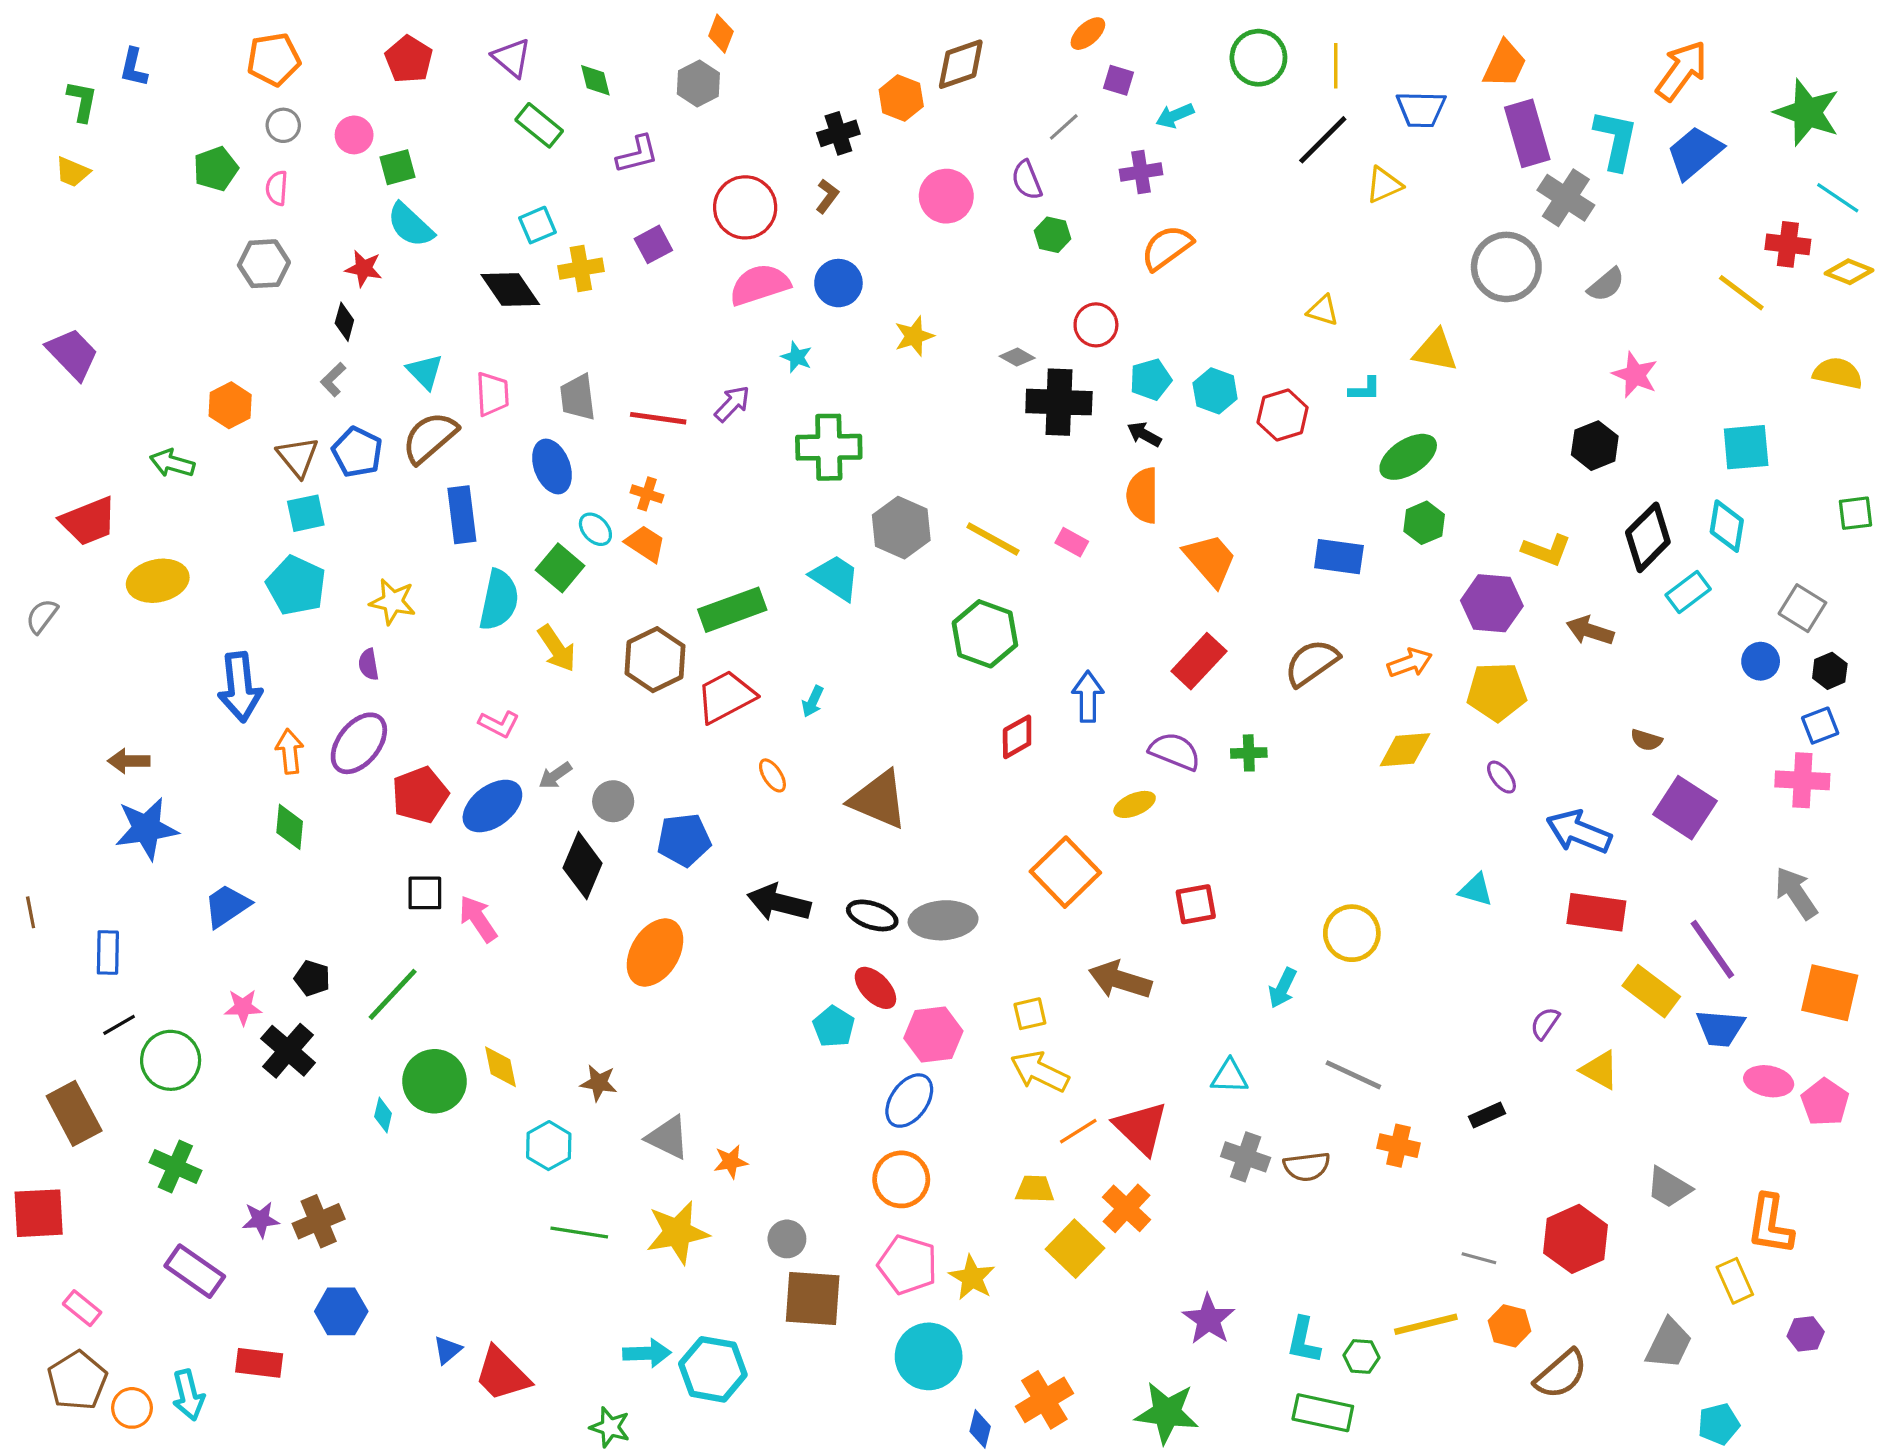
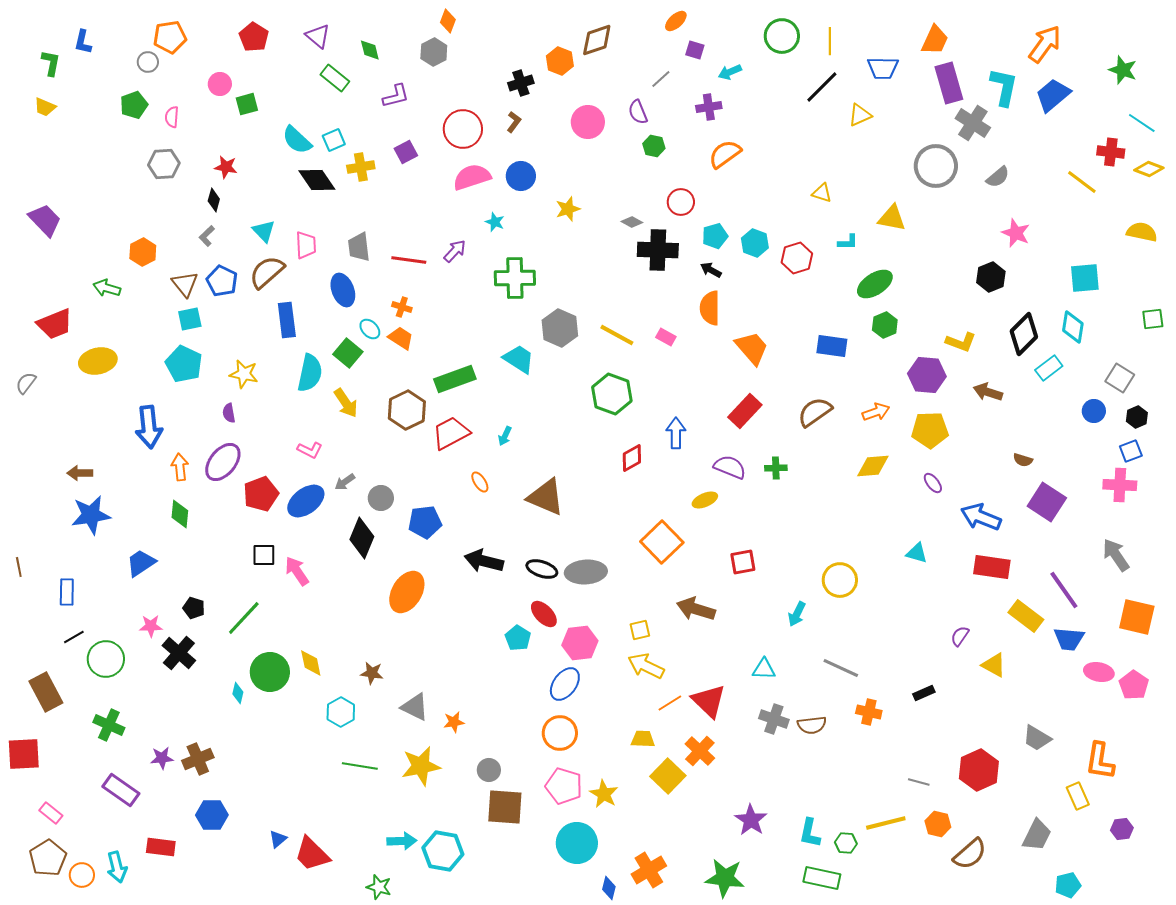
green star: (1807, 112) -> (1123, 70), size x0.7
gray circle: (283, 125) -> (148, 62), moved
cyan semicircle: (410, 225) -> (297, 140), moved

